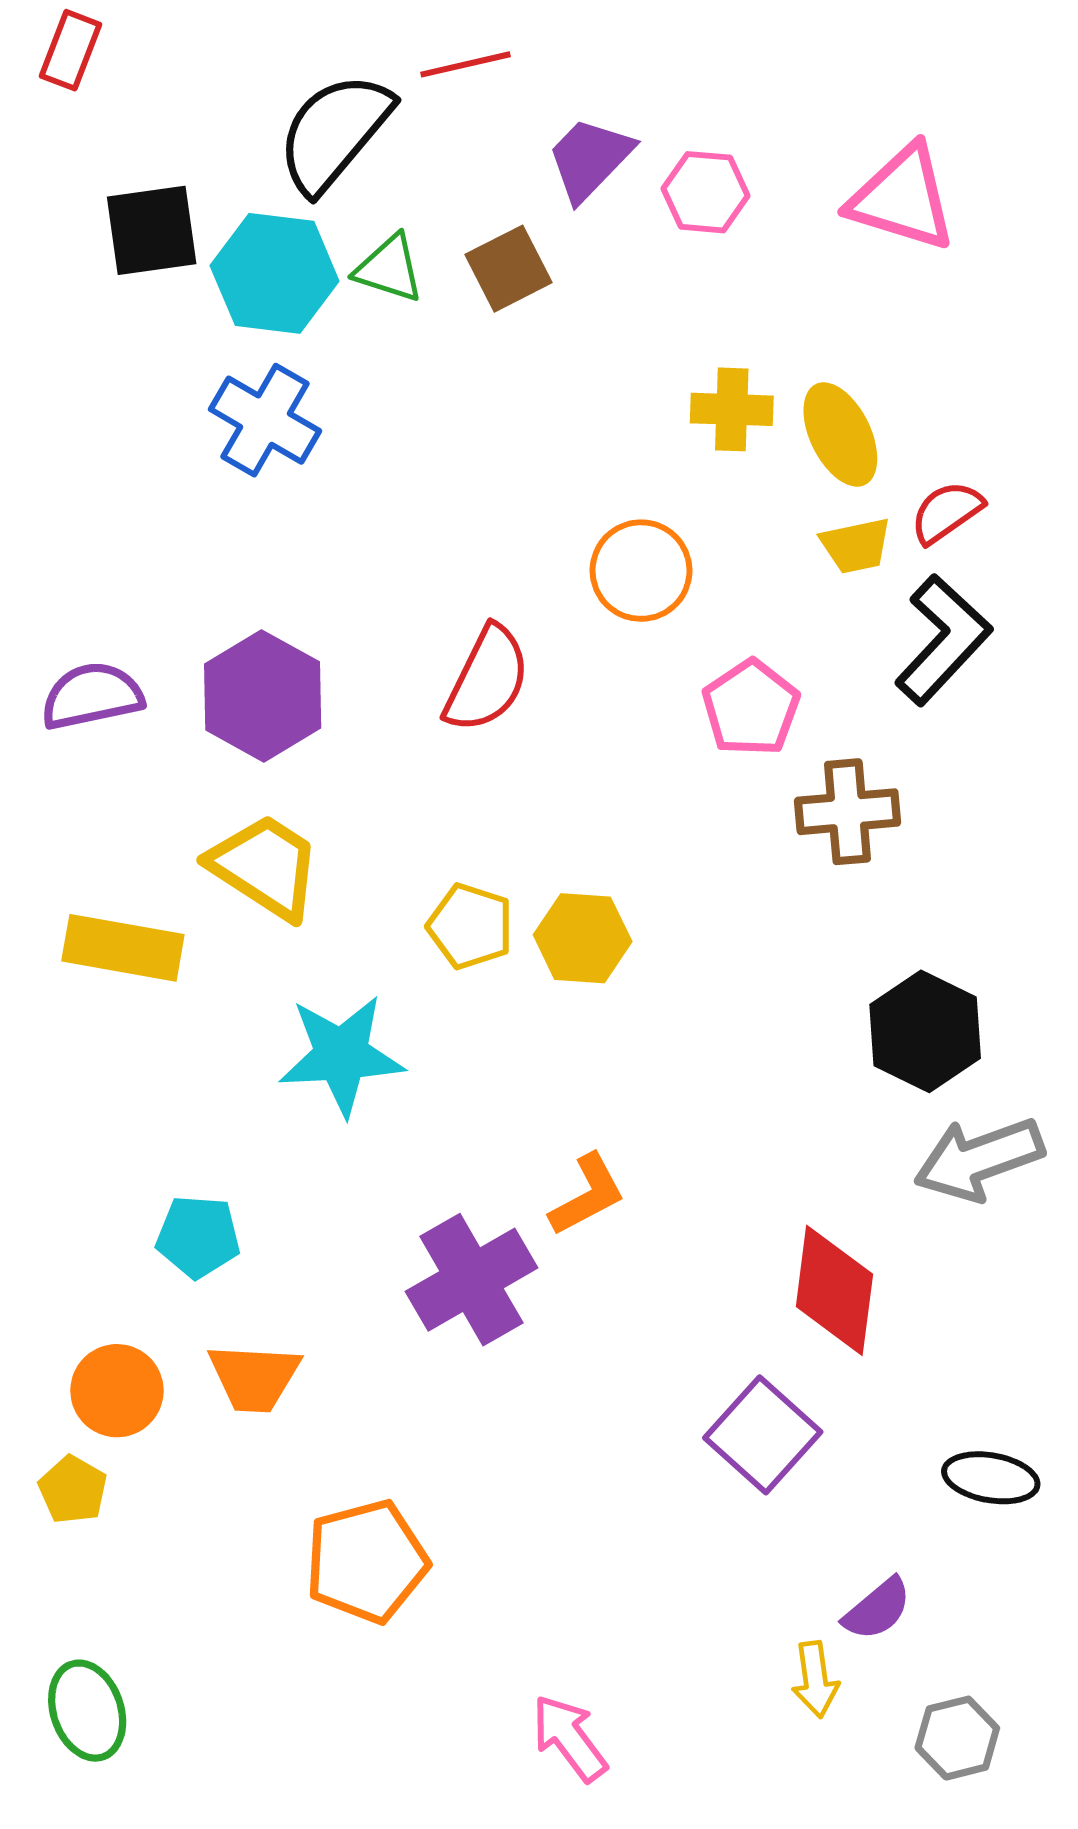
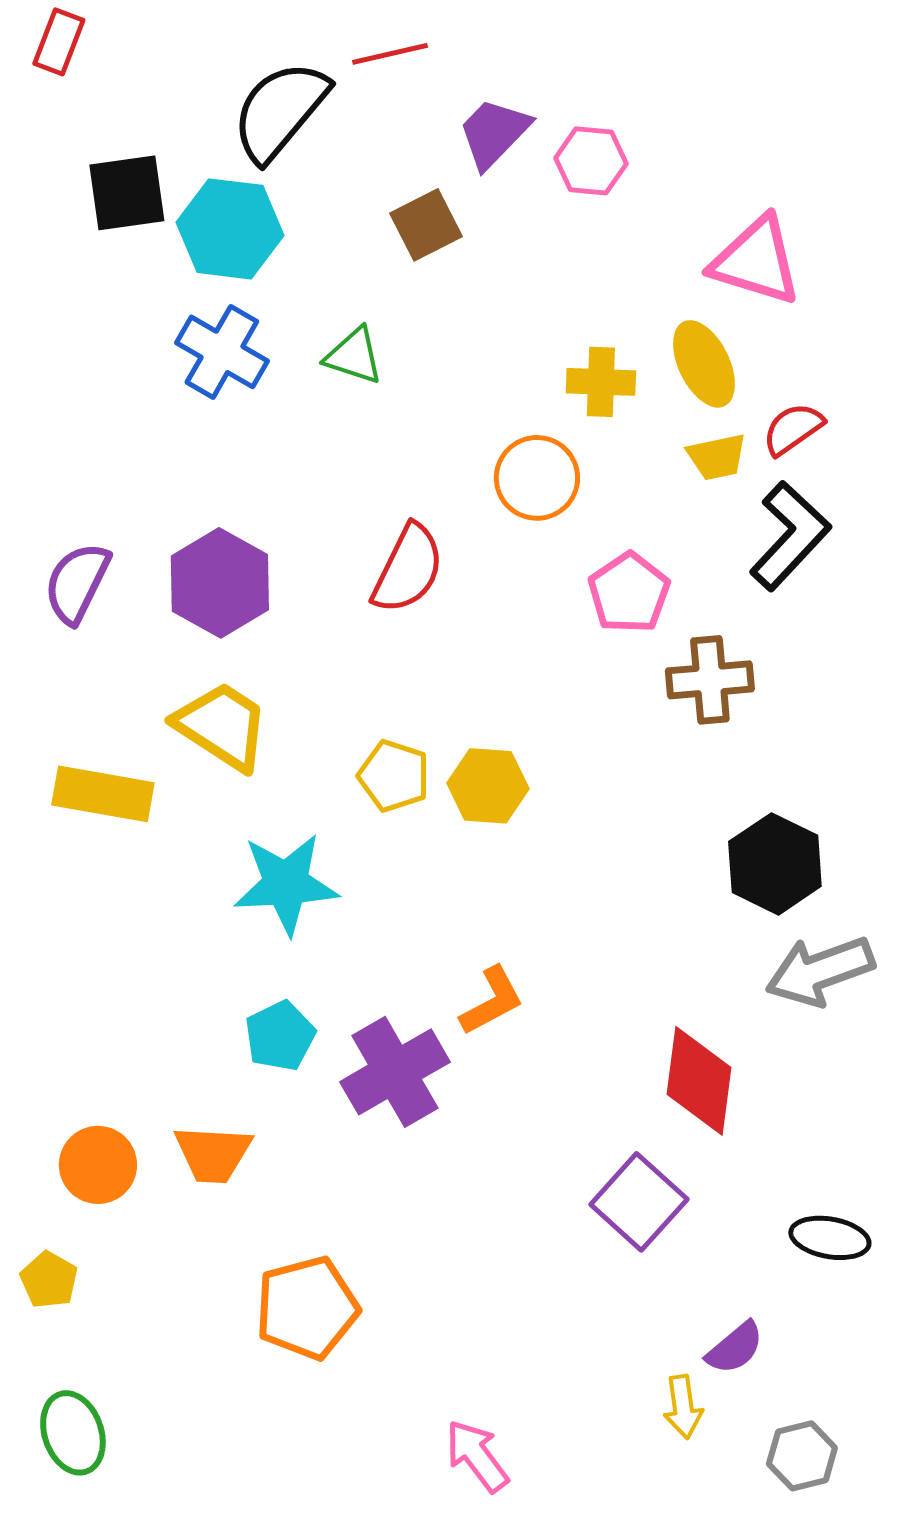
pink triangle: (902, 198) -> (756, 261), moved
green triangle: (389, 269) -> (354, 356), moved
yellow cross: (732, 409) -> (601, 382), moved
purple semicircle: (92, 696) -> (77, 583), turned -52
cyan pentagon: (198, 1237) -> (280, 1036), moved, turned -30
yellow pentagon: (73, 1490) -> (49, 1280), moved

